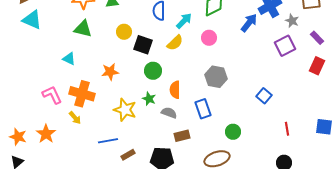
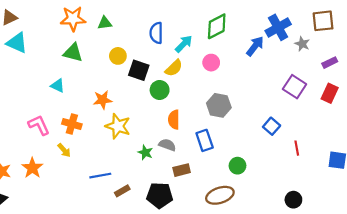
purple rectangle: (317, 38) -> (330, 63), turned -72
purple square: (285, 46) -> (295, 87), moved, turned -30
green circle: (153, 71) -> (160, 90), moved
orange cross: (82, 94) -> (72, 124), size x0.7
green star: (149, 99) -> (145, 153), moved
yellow star: (125, 110) -> (118, 126), moved
red line: (287, 129) -> (297, 148), moved

